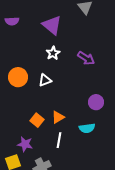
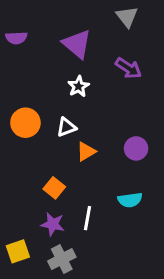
purple arrow: (86, 58) -> (128, 68), moved
purple circle: (96, 102) -> (136, 148), moved
orange triangle: (58, 117) -> (86, 151), moved
purple star: (25, 144) -> (53, 224), moved

